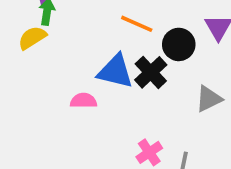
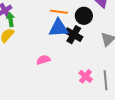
blue triangle: (115, 71) -> (58, 28), moved

